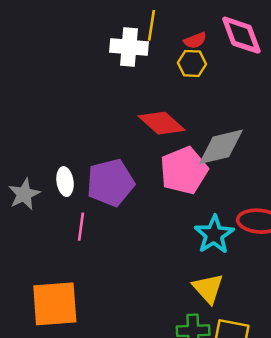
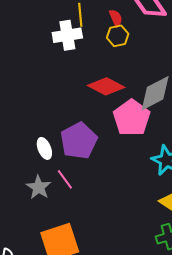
red semicircle: (195, 40) -> (116, 18), turned -78
gray star: (24, 194) -> (39, 187), moved
pink line: (81, 227) -> (65, 179), turned -30

